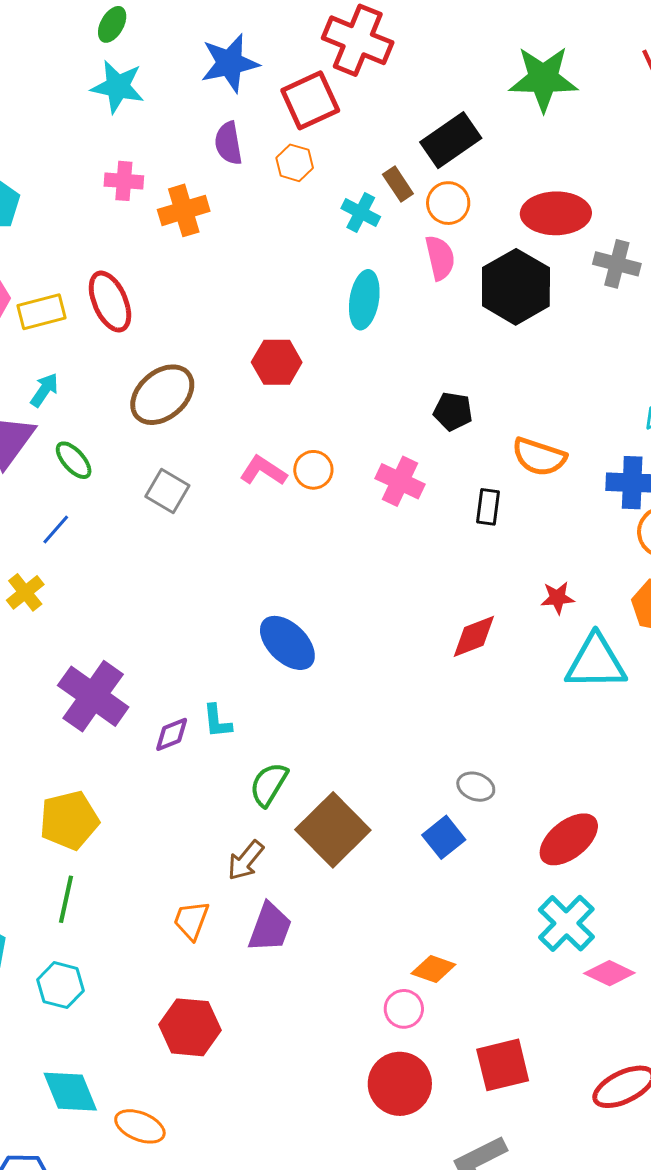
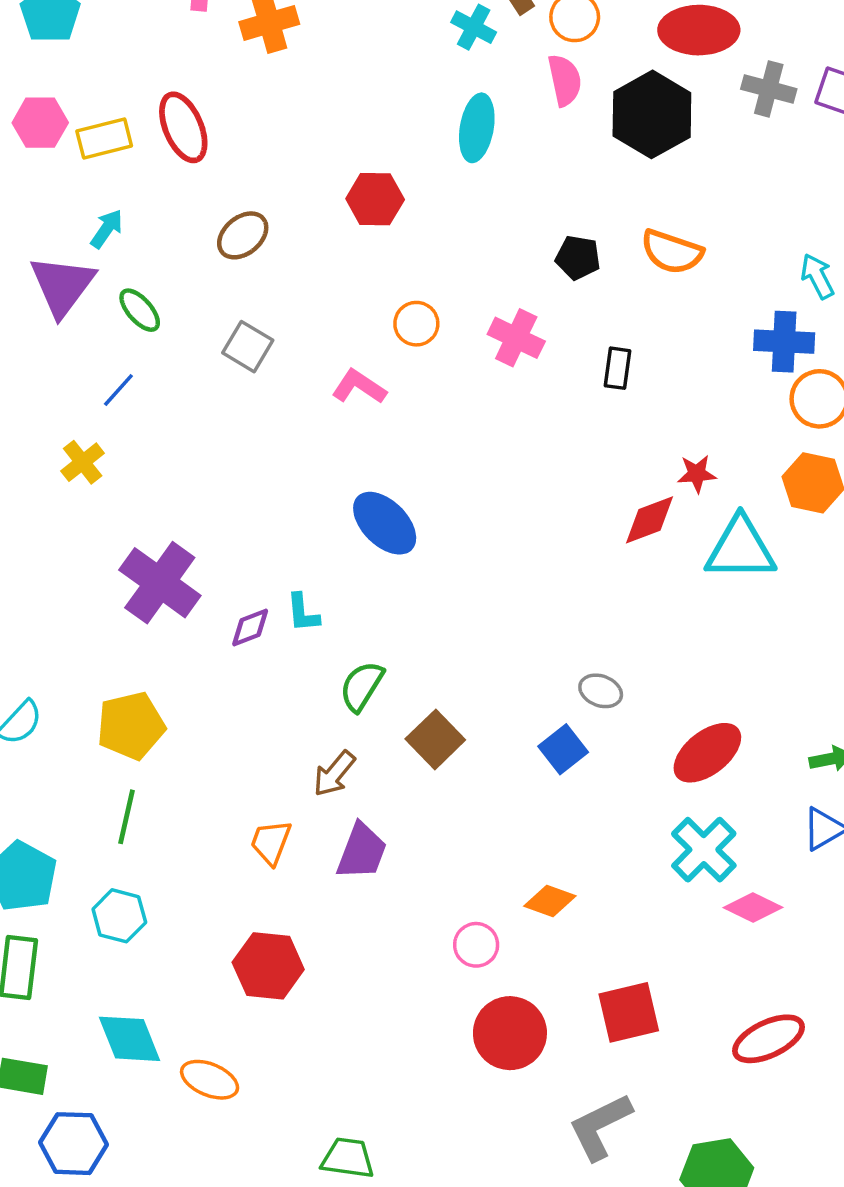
brown ellipse: (162, 395) -> (243, 235), size x0.7
orange semicircle: (539, 457) -> (672, 252), moved
pink L-shape: (263, 471) -> (359, 387), moved
red diamond: (474, 636) -> (649, 520), moved
brown square: (333, 830) -> (435, 739), size x0.7
pink circle: (404, 1009) -> (476, 945), moved

